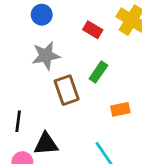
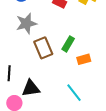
green rectangle: (98, 72) -> (68, 44), moved

